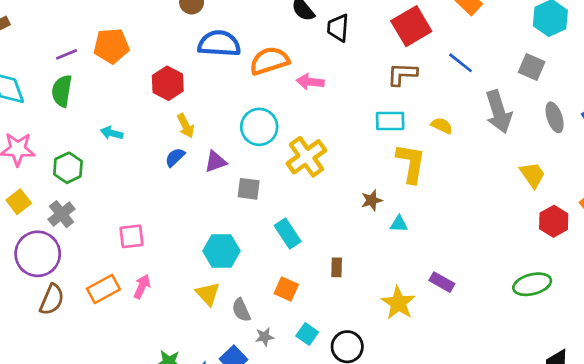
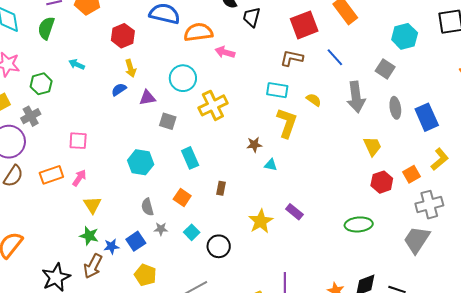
yellow triangle: (208, 294) -> (92, 205), moved

